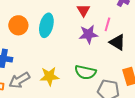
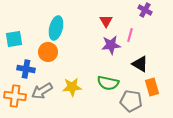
orange circle: (18, 25) -> (48, 52), moved
cyan ellipse: (46, 25) -> (56, 28), moved
black triangle: (117, 42) -> (140, 64), moved

